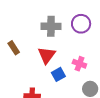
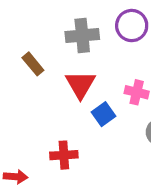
brown rectangle: (14, 48) -> (33, 64), moved

